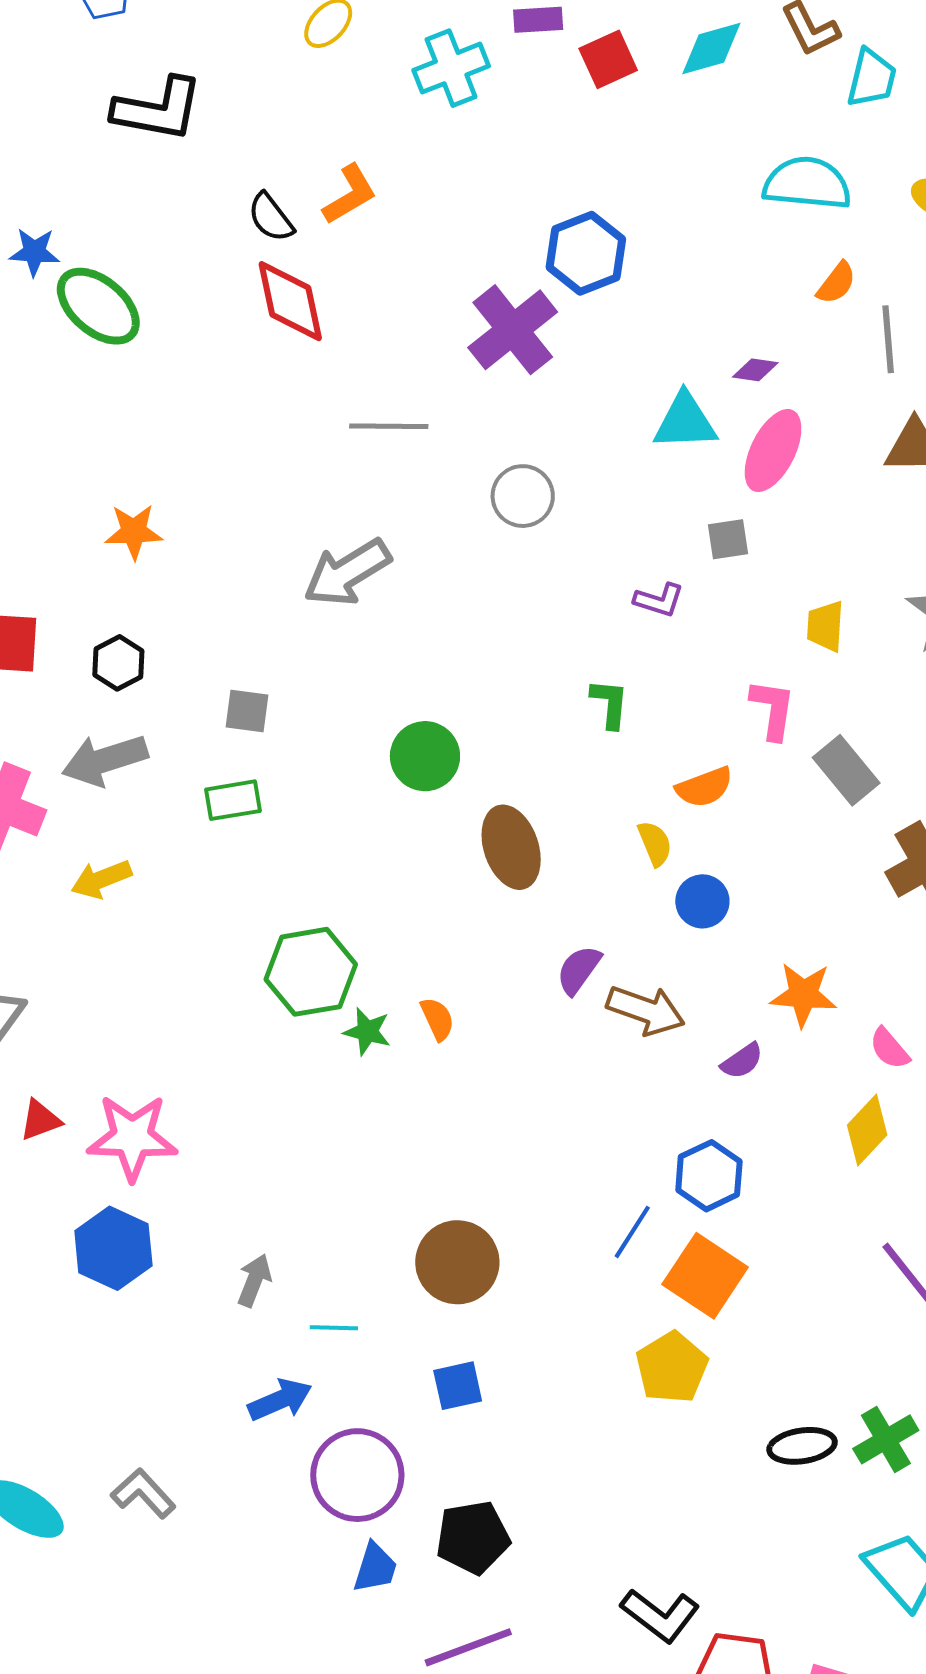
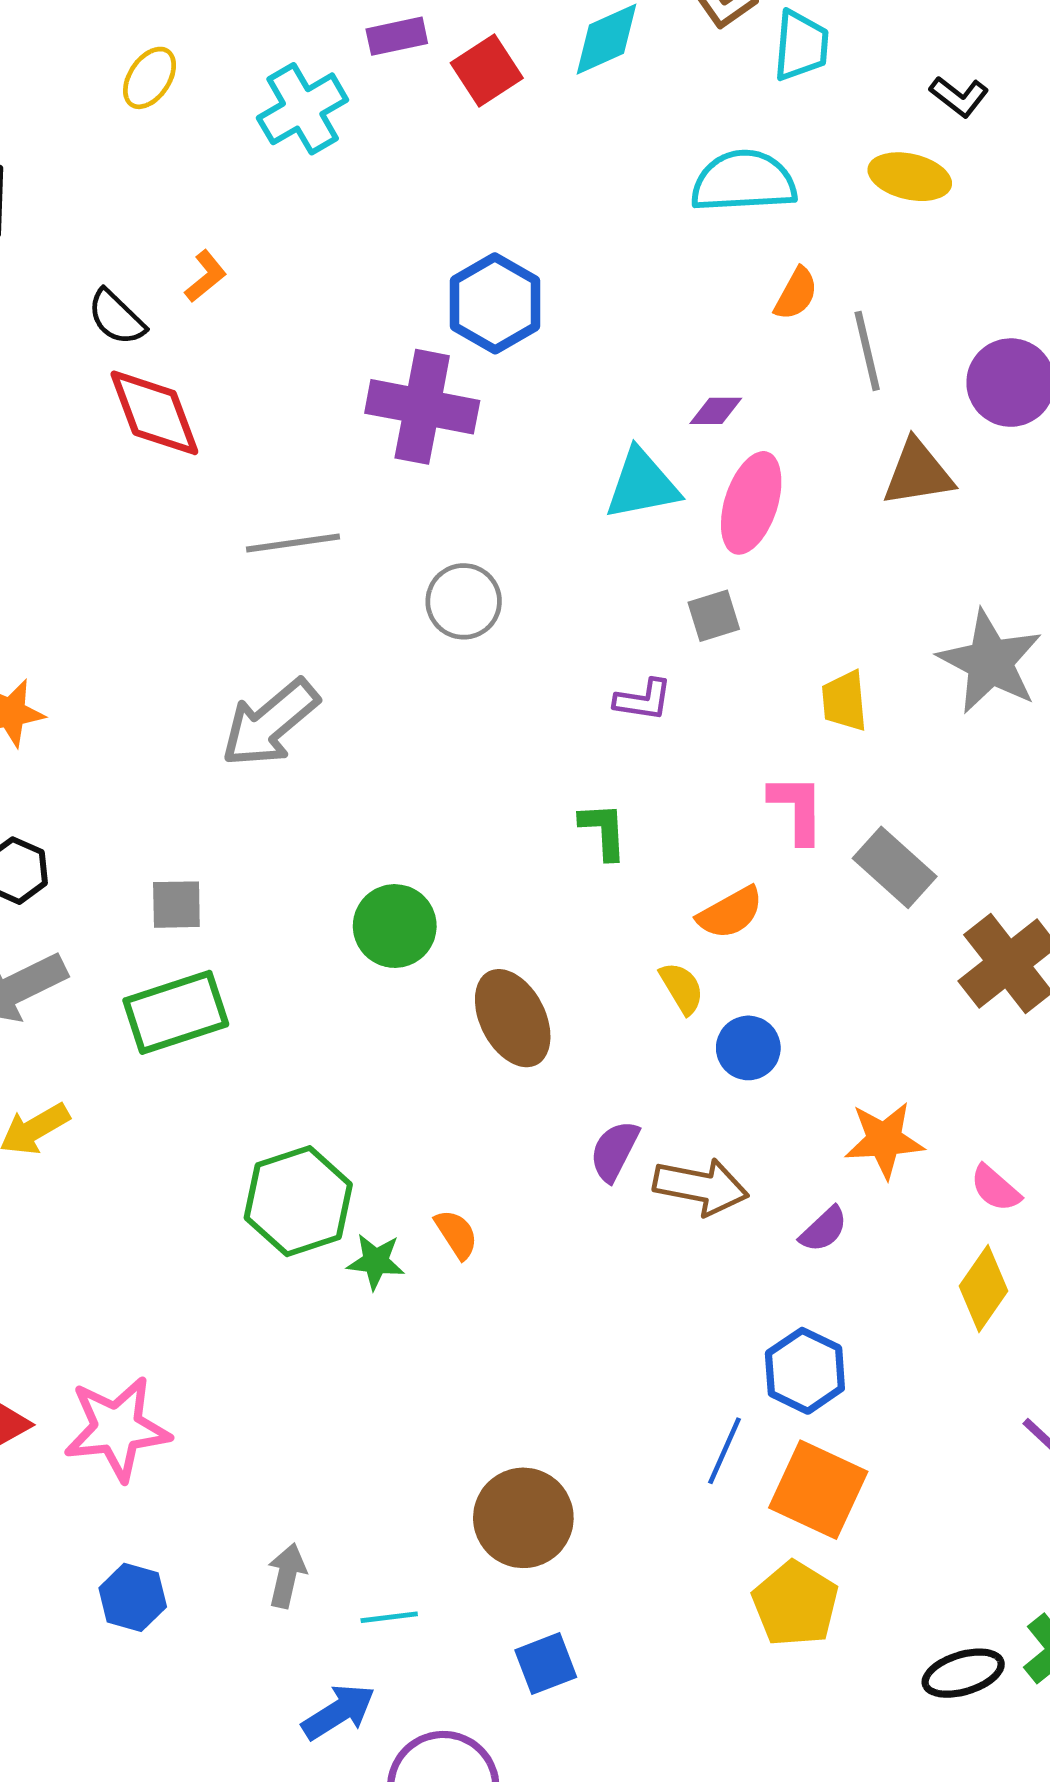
orange L-shape: (350, 195) -> (206, 276), size x0.7
purple cross: (513, 330) -> (422, 407), turned -32
green rectangle: (233, 800) -> (176, 1012), size x1.5
blue hexagon: (113, 1248) -> (133, 1597), moved, size x0.7

